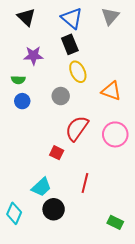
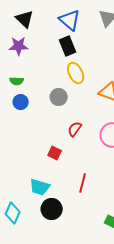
purple star: (33, 56) -> (19, 46), moved
red semicircle: (77, 128) -> (75, 129), size x0.6
cyan trapezoid: (41, 187) -> (40, 187), turned 60

